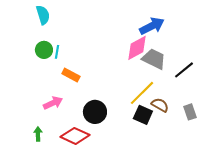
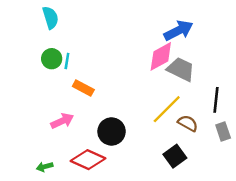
black line: (184, 70) -> (216, 100), moved, turned -45
black square: (143, 115) -> (175, 156), moved, turned 30
green arrow: (38, 134) -> (45, 167), moved, turned -104

